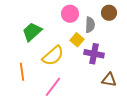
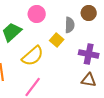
pink circle: (70, 14) -> (37, 14), moved
purple cross: (94, 54) -> (89, 54), moved

